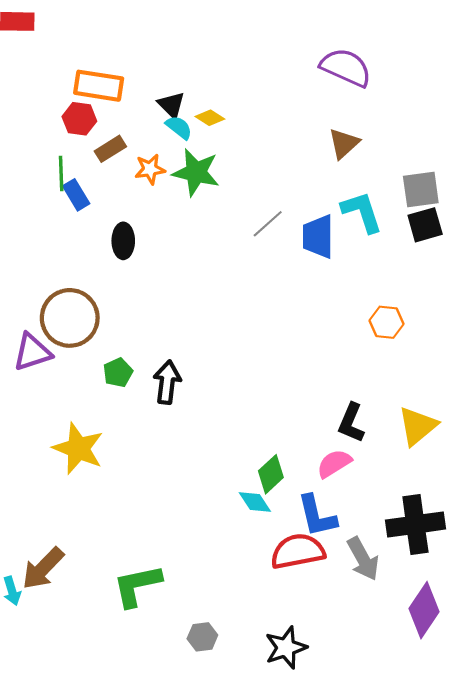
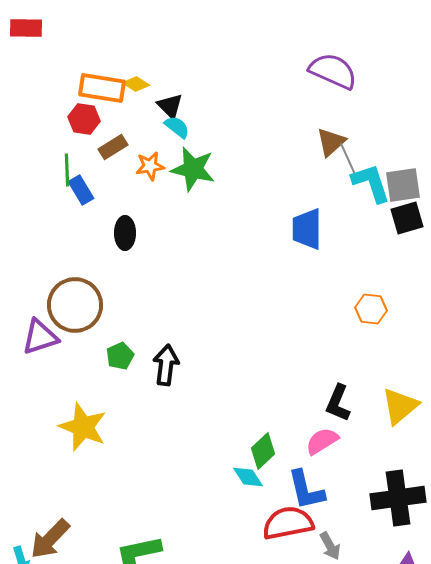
yellow diamond: (210, 118) -> (136, 84), moved
cyan L-shape: (362, 212) -> (371, 183), moved
gray line: (268, 224) -> (348, 159), moved, turned -72
gray arrow: (363, 559) -> (330, 546), moved, size x0.7

